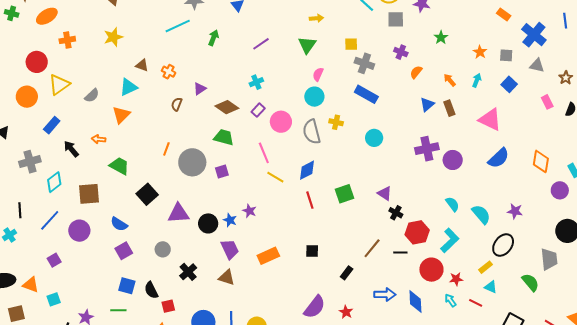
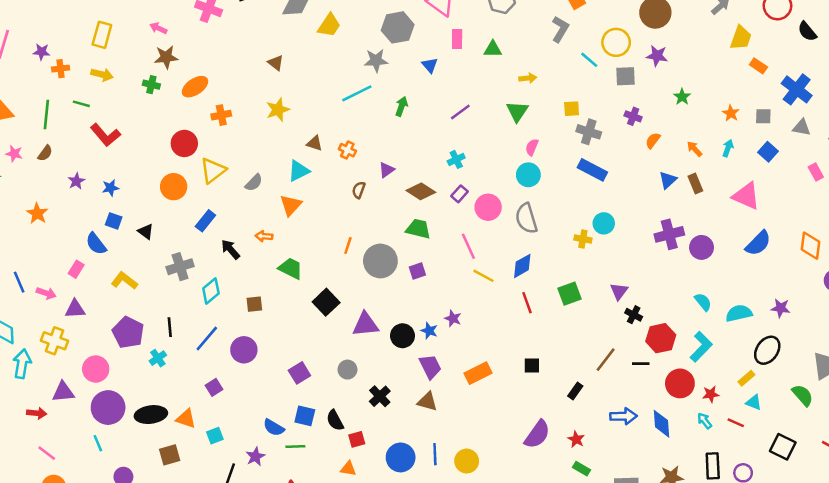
yellow cross: (336, 122) -> (583, 239), moved
purple triangle: (385, 193) -> (619, 291), turned 35
brown square: (89, 194) -> (254, 304), size x0.6
cyan semicircle: (481, 214) -> (739, 313), turned -60
blue semicircle: (119, 224) -> (274, 428), moved

